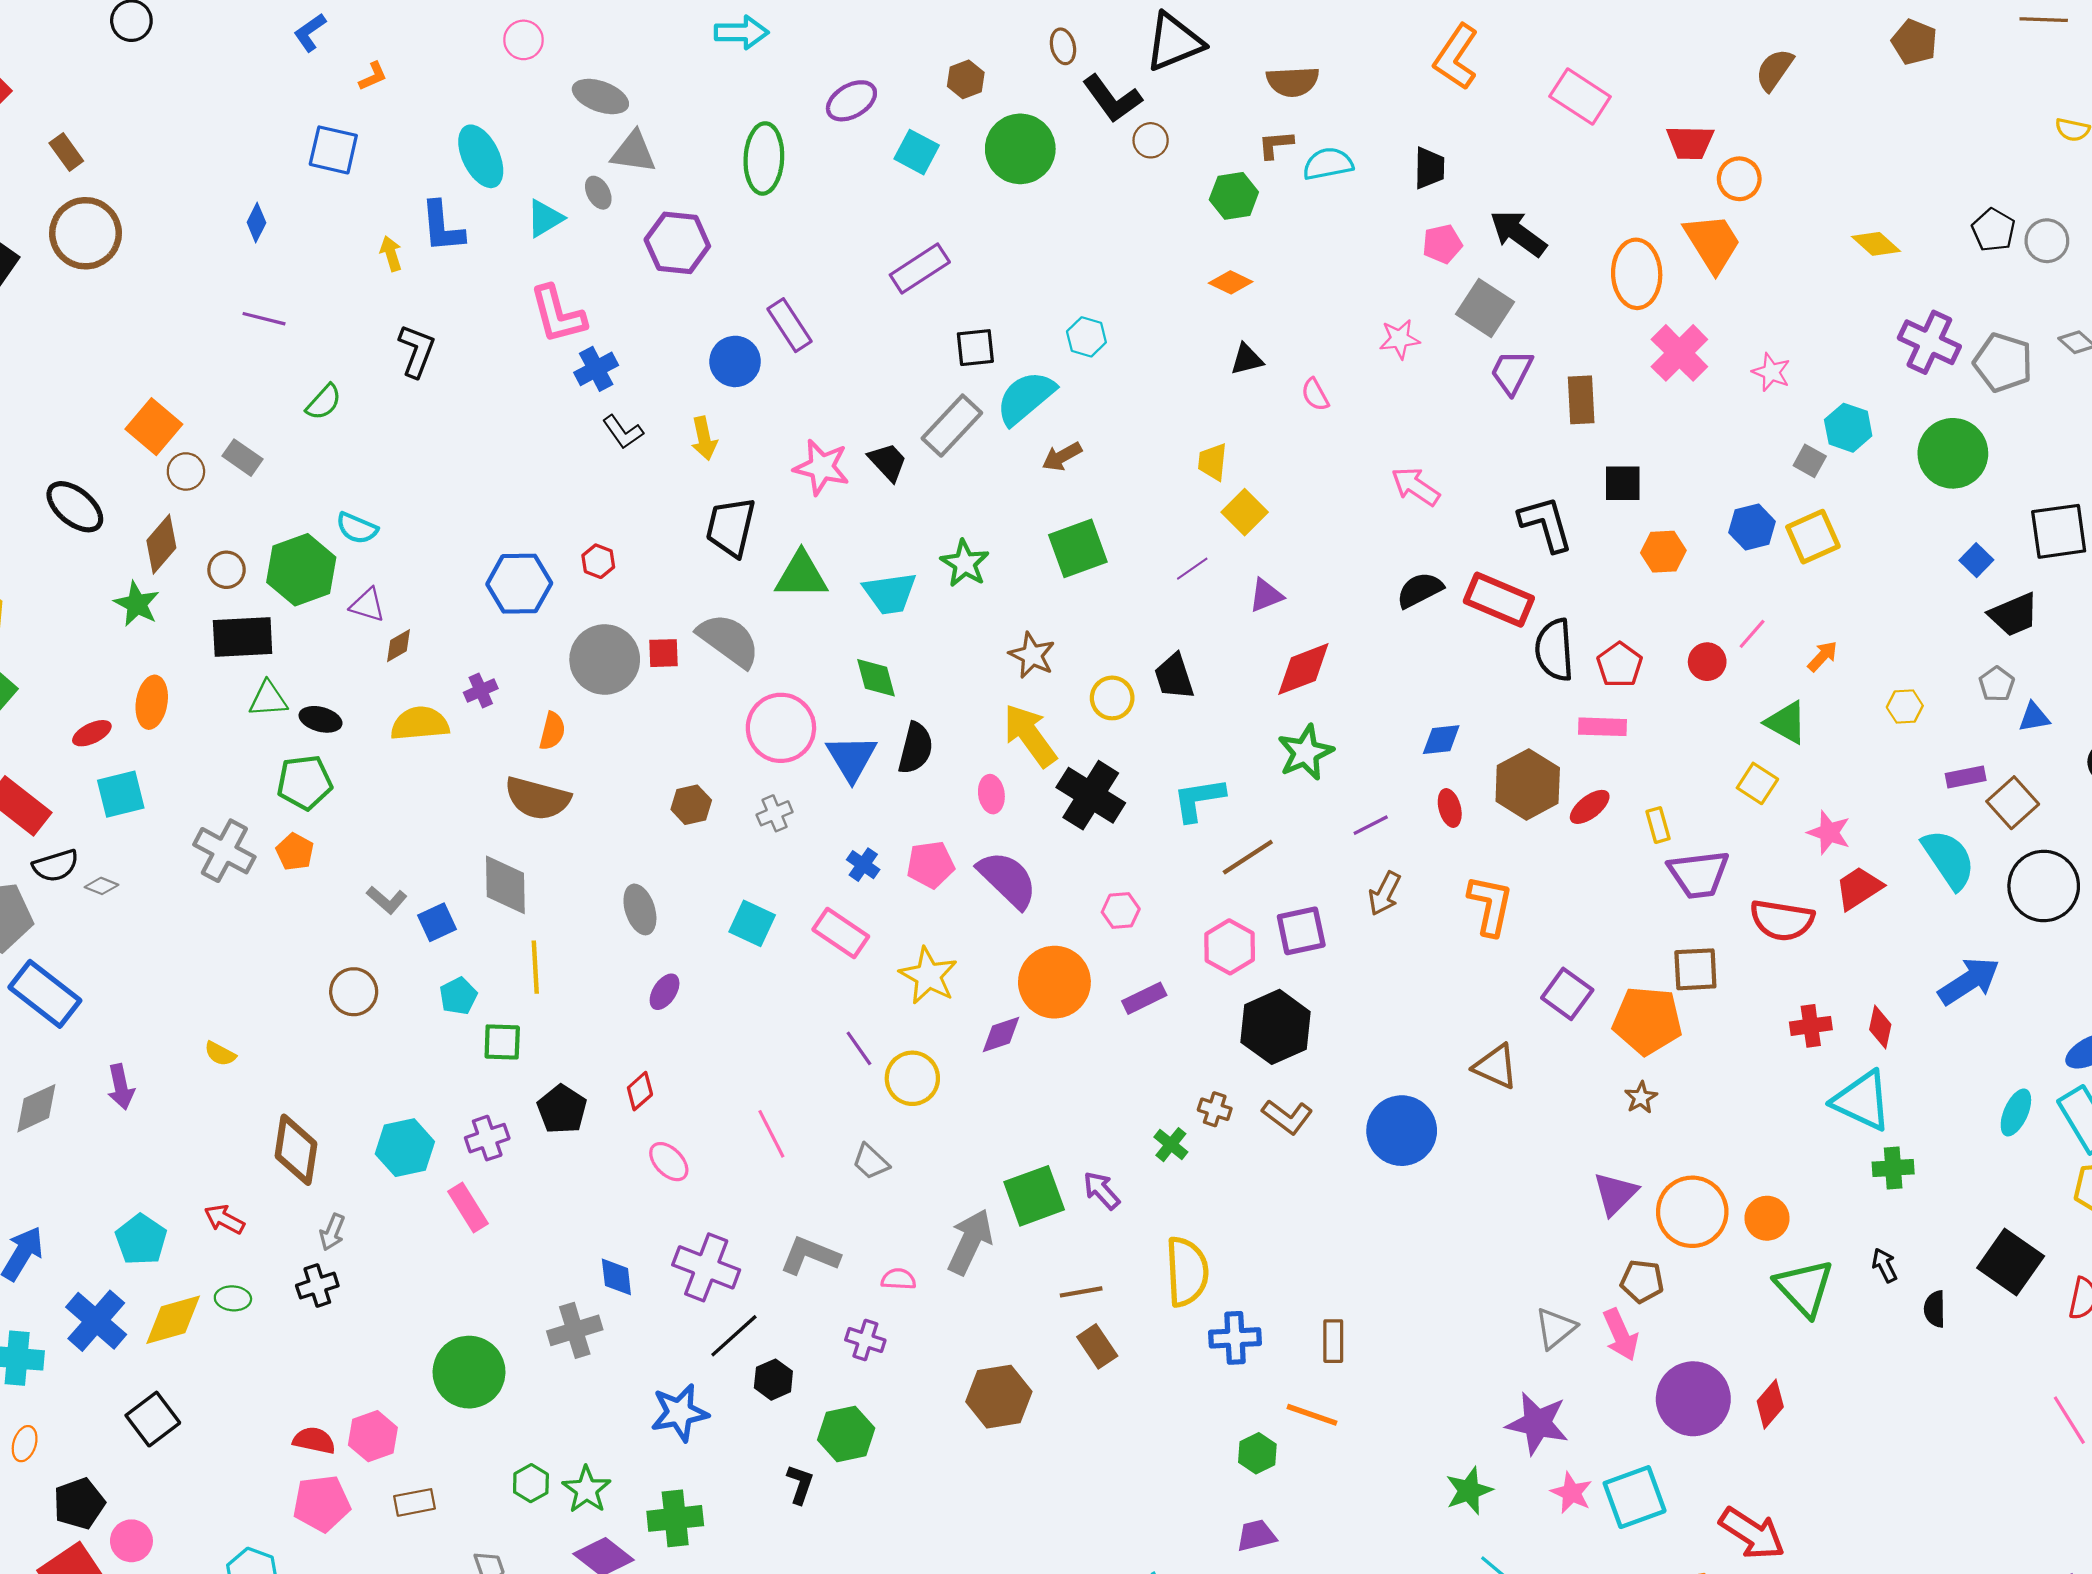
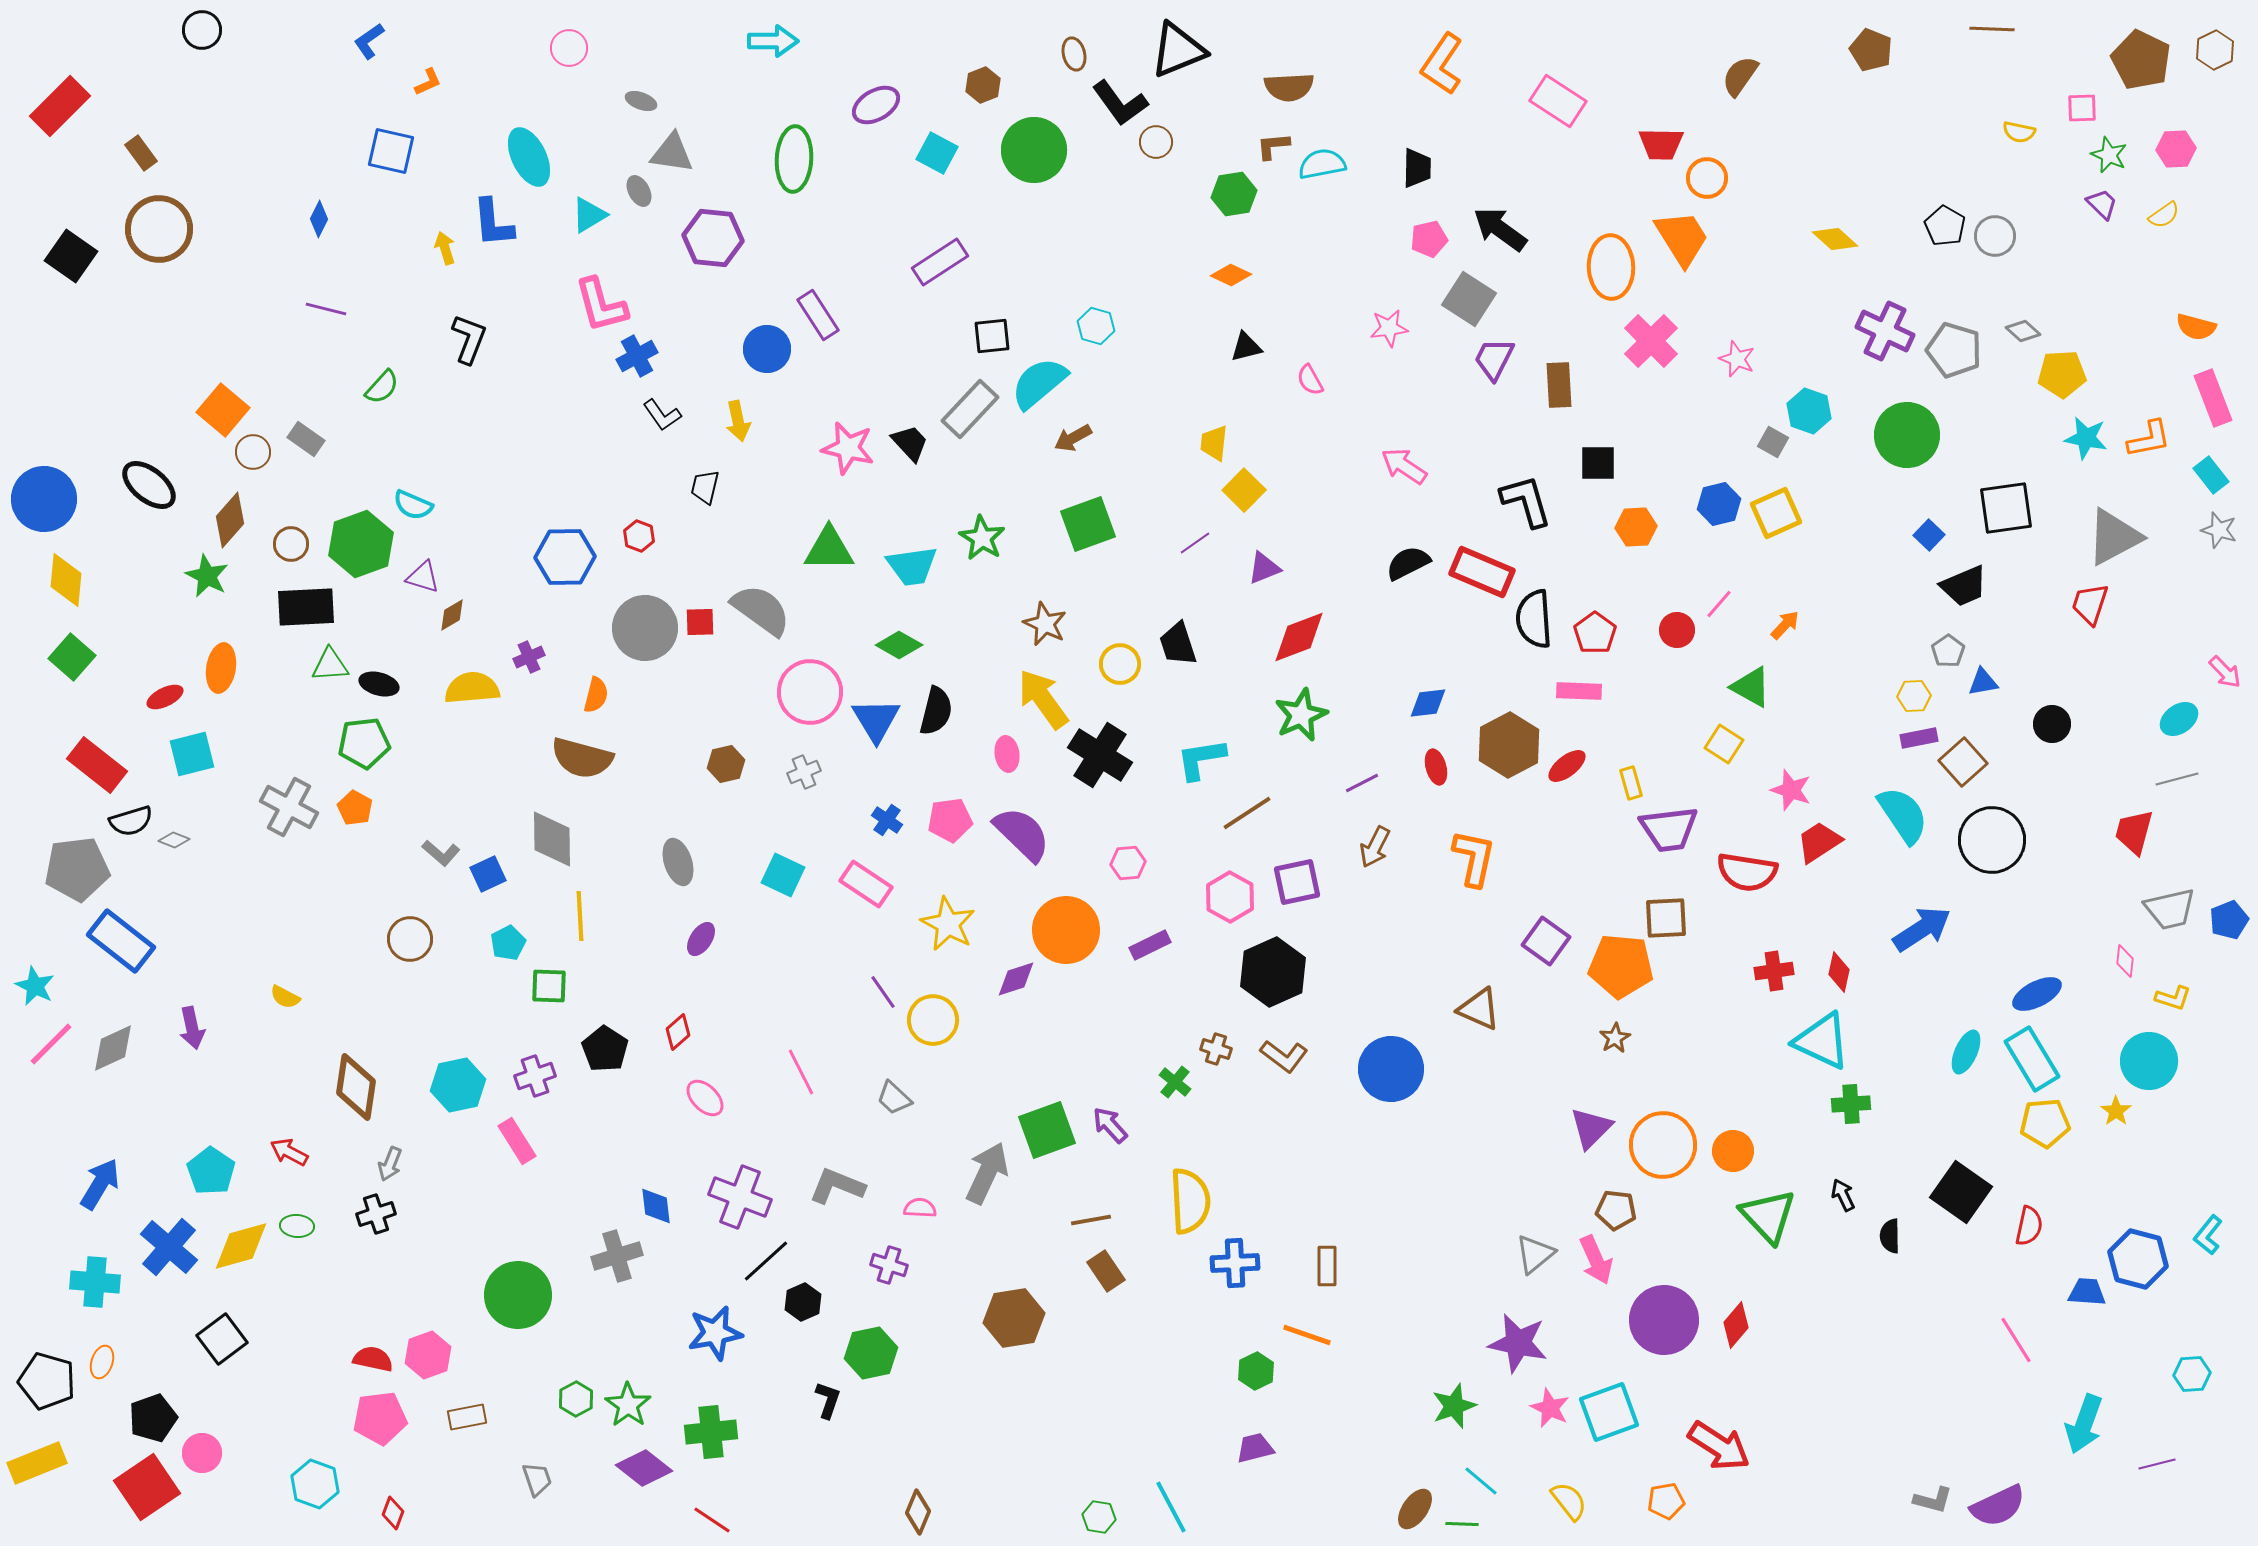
gray ellipse: (600, 97) -> (641, 101), size x0.6
black trapezoid: (731, 527) -> (705, 487), moved, size x0.6
green diamond: (876, 678) -> (899, 645), turned -45
yellow hexagon: (1905, 707) -> (1914, 696), moved

